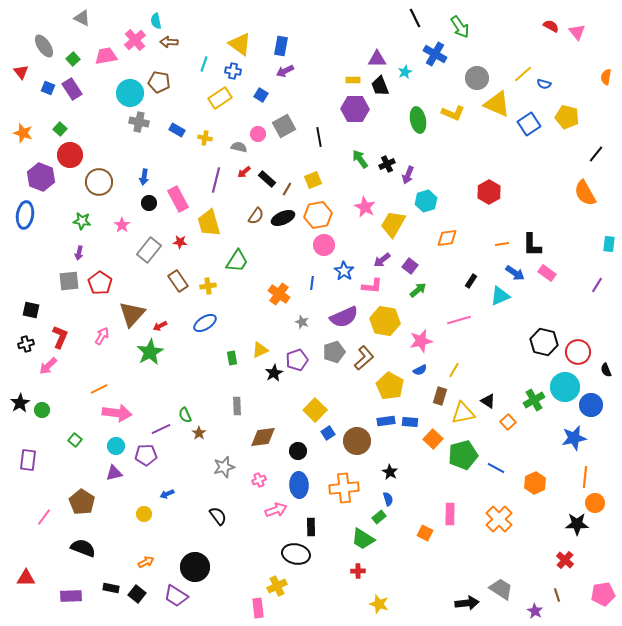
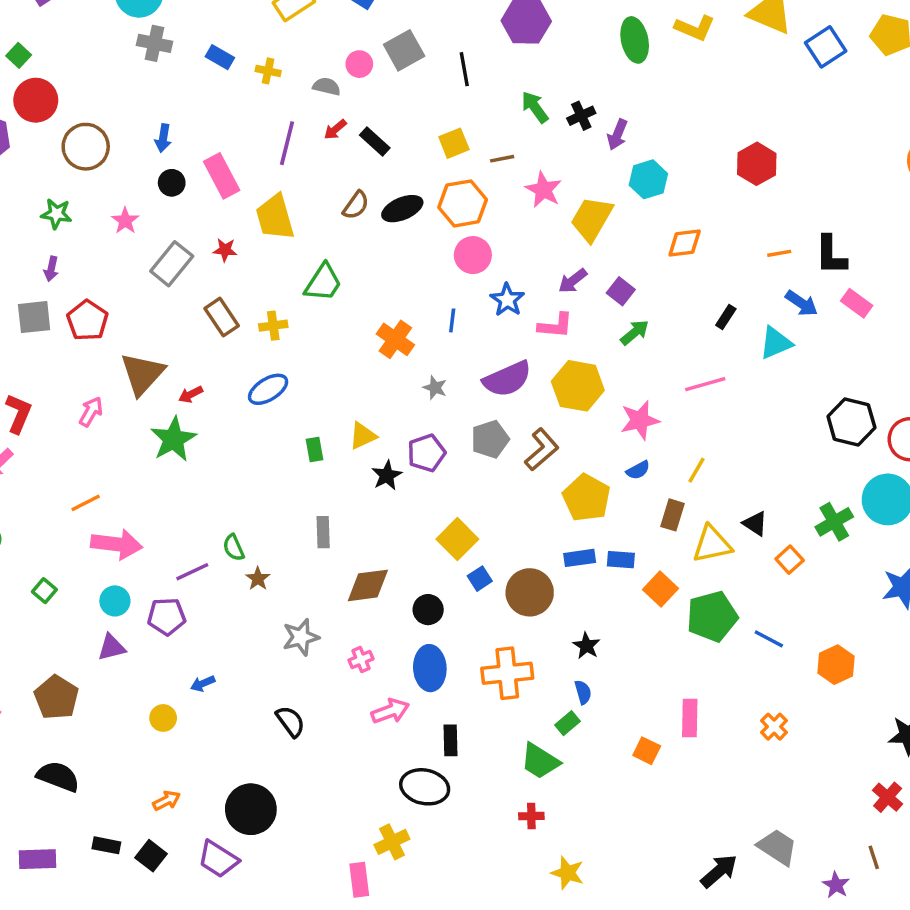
brown line: (287, 189) -> (502, 159), moved, turned 48
orange cross: (499, 519) -> (774, 727), size x0.6
black arrow: (467, 603) -> (719, 871), turned -35

